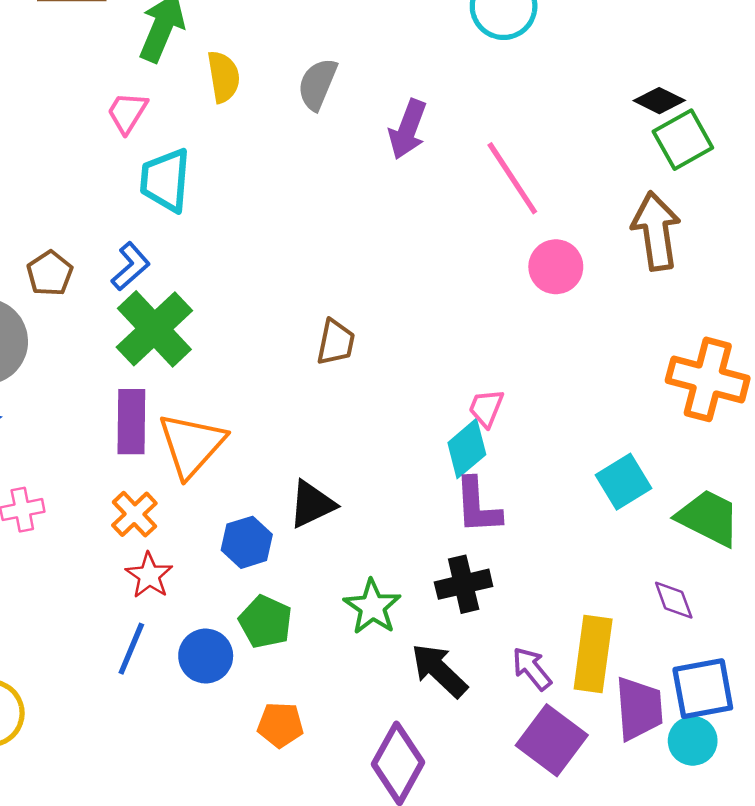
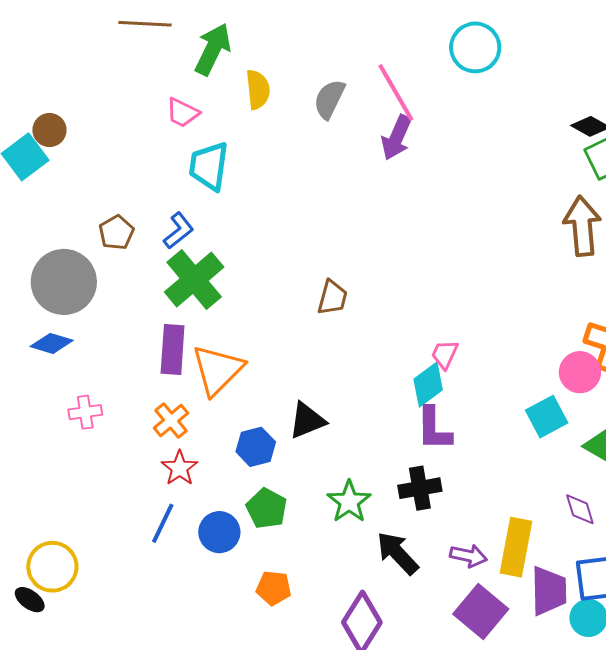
pink trapezoid: (127, 112) -> (183, 113), turned -99
pink line: (512, 178) -> (396, 92), moved
pink circle: (556, 267) -> (580, 372), moved
purple arrow: (532, 669) -> (468, 556), turned 138

